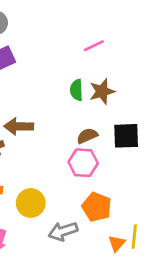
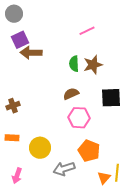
brown arrow: (19, 126) -> (31, 53), moved
brown semicircle: (87, 136) -> (71, 94), moved

